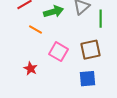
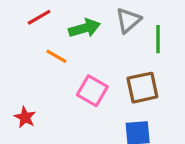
red star: (30, 69) -> (25, 117), moved

